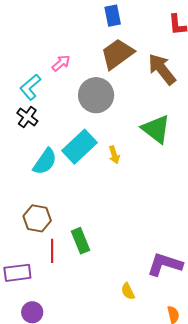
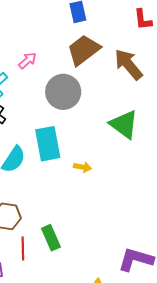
cyan rectangle: (79, 147) -> (48, 144), turned -56
yellow arrow: (114, 155) -> (83, 167), moved, turned -60

